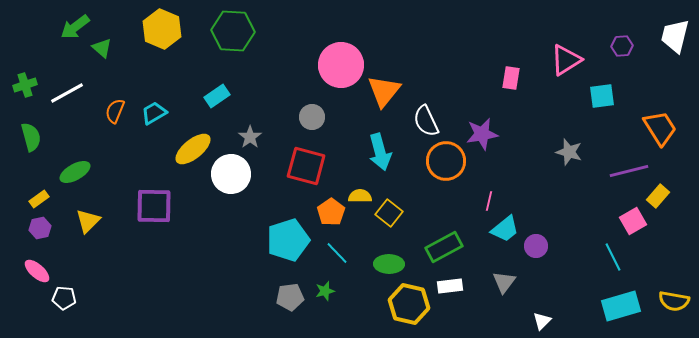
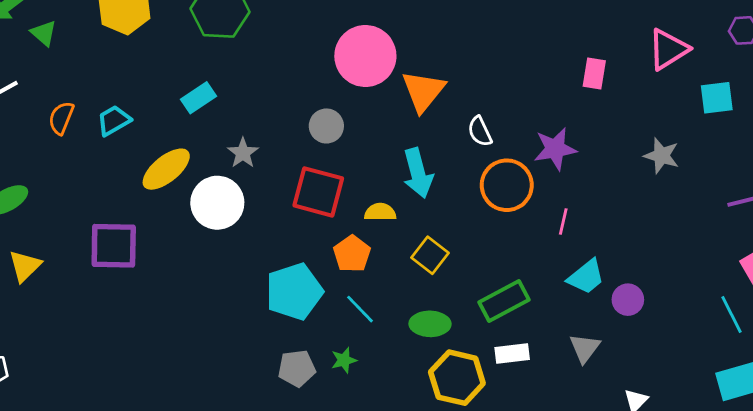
white semicircle: (426, 121) -> (480, 131), size x0.7
gray star: (569, 152) -> (662, 156), moved
yellow semicircle: (360, 196) -> (380, 212), moved
pink line: (489, 201) -> (563, 222), moved

